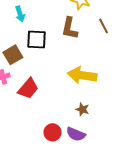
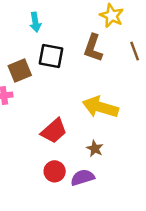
red trapezoid: (28, 88) -> (54, 131), moved
purple semicircle: (76, 134) -> (83, 177), turned 132

